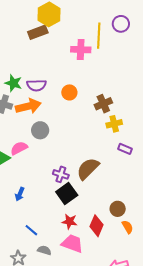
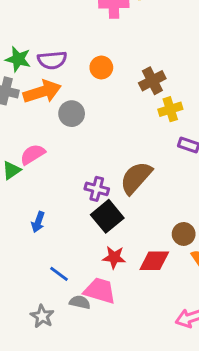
gray circle: (40, 130) -> (72, 114), moved
red diamond: (96, 226) -> (154, 261), turned 70
pink trapezoid: (72, 244) -> (100, 291), moved

